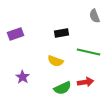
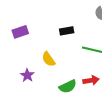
yellow semicircle: (56, 61) -> (49, 59), moved, turned 35

